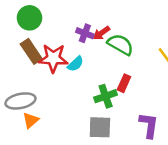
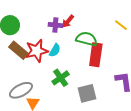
green semicircle: (120, 45) -> (87, 39), moved
red rectangle: (124, 83) -> (96, 55), size x1.6
green cross: (106, 96) -> (61, 78), moved

